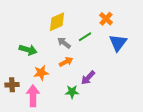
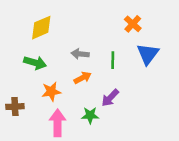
yellow diamond: (57, 22) -> (41, 28), moved
green line: (85, 37) -> (113, 60), moved, turned -56
gray arrow: (64, 43) -> (80, 54), turned -32
pink arrow: (33, 96) -> (58, 123), moved

